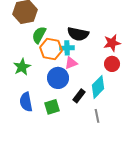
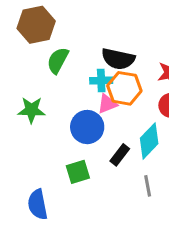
orange hexagon: (51, 49) -> (124, 88), moved
green star: (22, 67) -> (31, 110), turned 30
blue semicircle: (26, 102) -> (38, 204), moved

